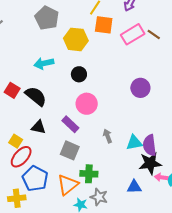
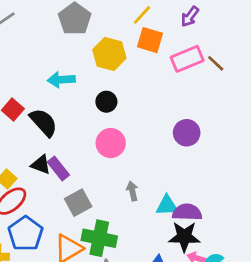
purple rectangle: (70, 124) -> (58, 169), moved
purple semicircle: (150, 145) -> (187, 212), turned 90
gray square: (70, 150) -> (78, 203), turned 30
green cross: (89, 174) -> (99, 238), size x1.4

